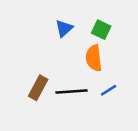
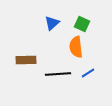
brown rectangle: (38, 88) -> (26, 60), moved, turned 60

